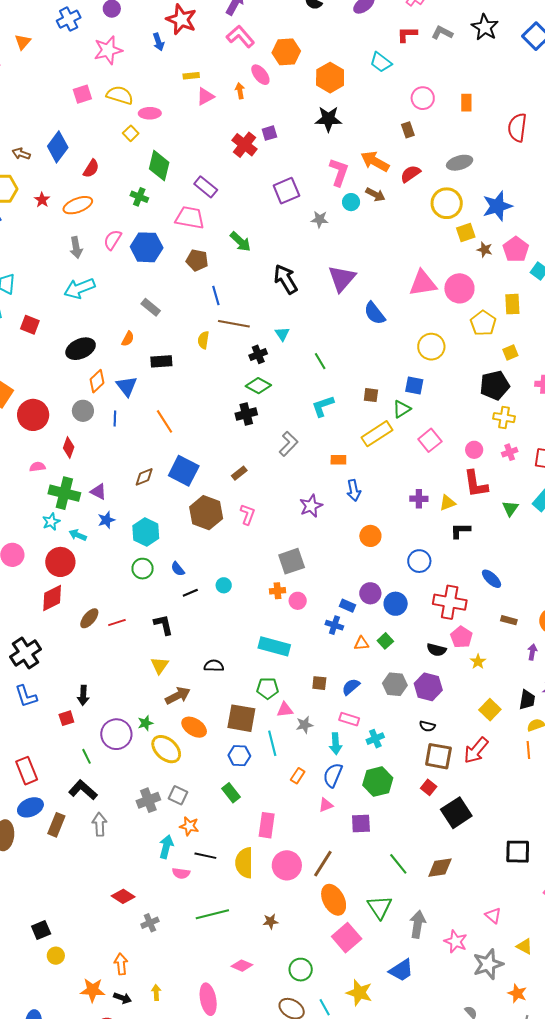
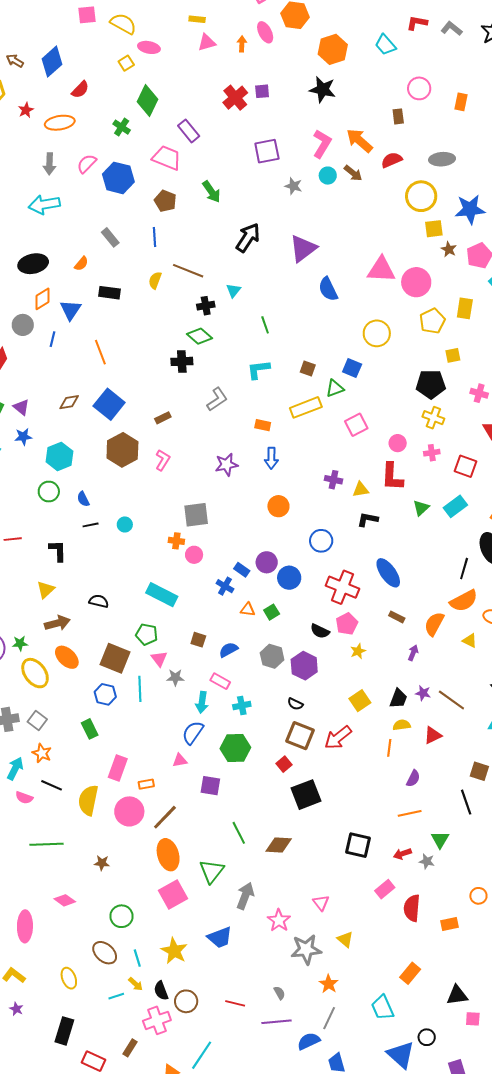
black arrow: (286, 279) -> (248, 238), turned 52
blue line: (216, 295) -> (154, 237), moved
blue ellipse: (492, 579) -> (388, 573), size x1.4
pink triangle: (285, 710) -> (159, 659), turned 48
orange rectangle: (298, 776) -> (146, 784), moved, turned 35

